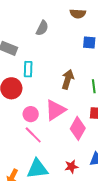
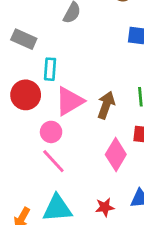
brown arrow: (68, 79) -> (106, 105), moved
pink triangle: (55, 110) -> (69, 101), moved

